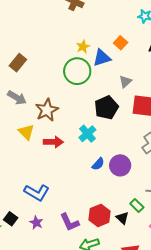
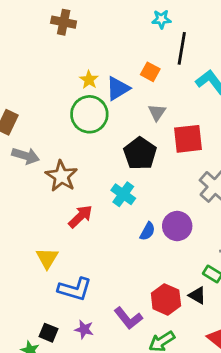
orange square: (121, 43) -> (150, 72), moved
gray arrow: (17, 98) -> (26, 156), moved
yellow triangle: (26, 132) -> (47, 258), moved, turned 30
red arrow: (53, 142) -> (80, 216), turned -30

